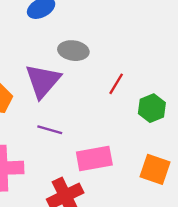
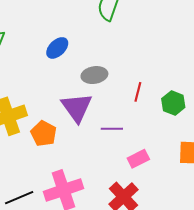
purple line: (50, 130) -> (112, 129), moved
pink rectangle: (94, 159) -> (138, 159), size x0.7

